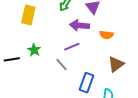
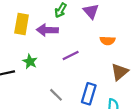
purple arrow: (79, 25) -> (47, 30), moved
gray line: (61, 64) -> (56, 95), moved

